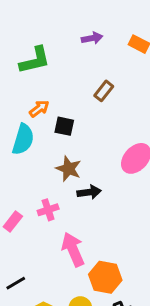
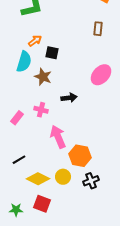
brown rectangle: (104, 91) -> (98, 29), moved, turned -32
brown star: (69, 169) -> (43, 77), moved
pink cross: (48, 210) -> (41, 110), turned 32

